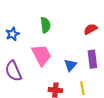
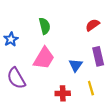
pink trapezoid: (41, 55) -> (44, 58), turned 65

